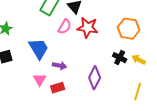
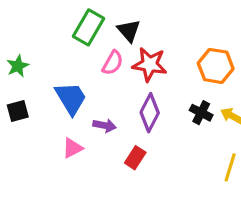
purple diamond: (95, 78) -> (150, 113), moved
pink triangle: (40, 80) -> (72, 148), turned 32
red rectangle: (58, 88) -> (135, 158), moved, turned -40

